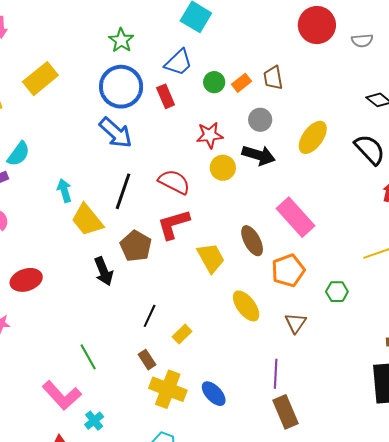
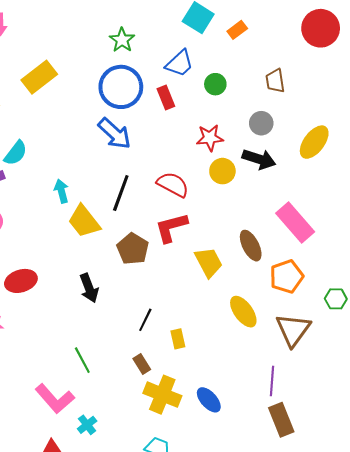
orange rectangle: (241, 83) -> (237, 30), moved
black arrow: (104, 271) -> (89, 288), moved
brown triangle: (296, 323) -> (293, 330), size x1.6
yellow rectangle: (182, 334) -> (178, 339), turned -60

